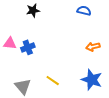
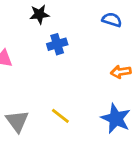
blue cross: (28, 47) -> (57, 44), moved

